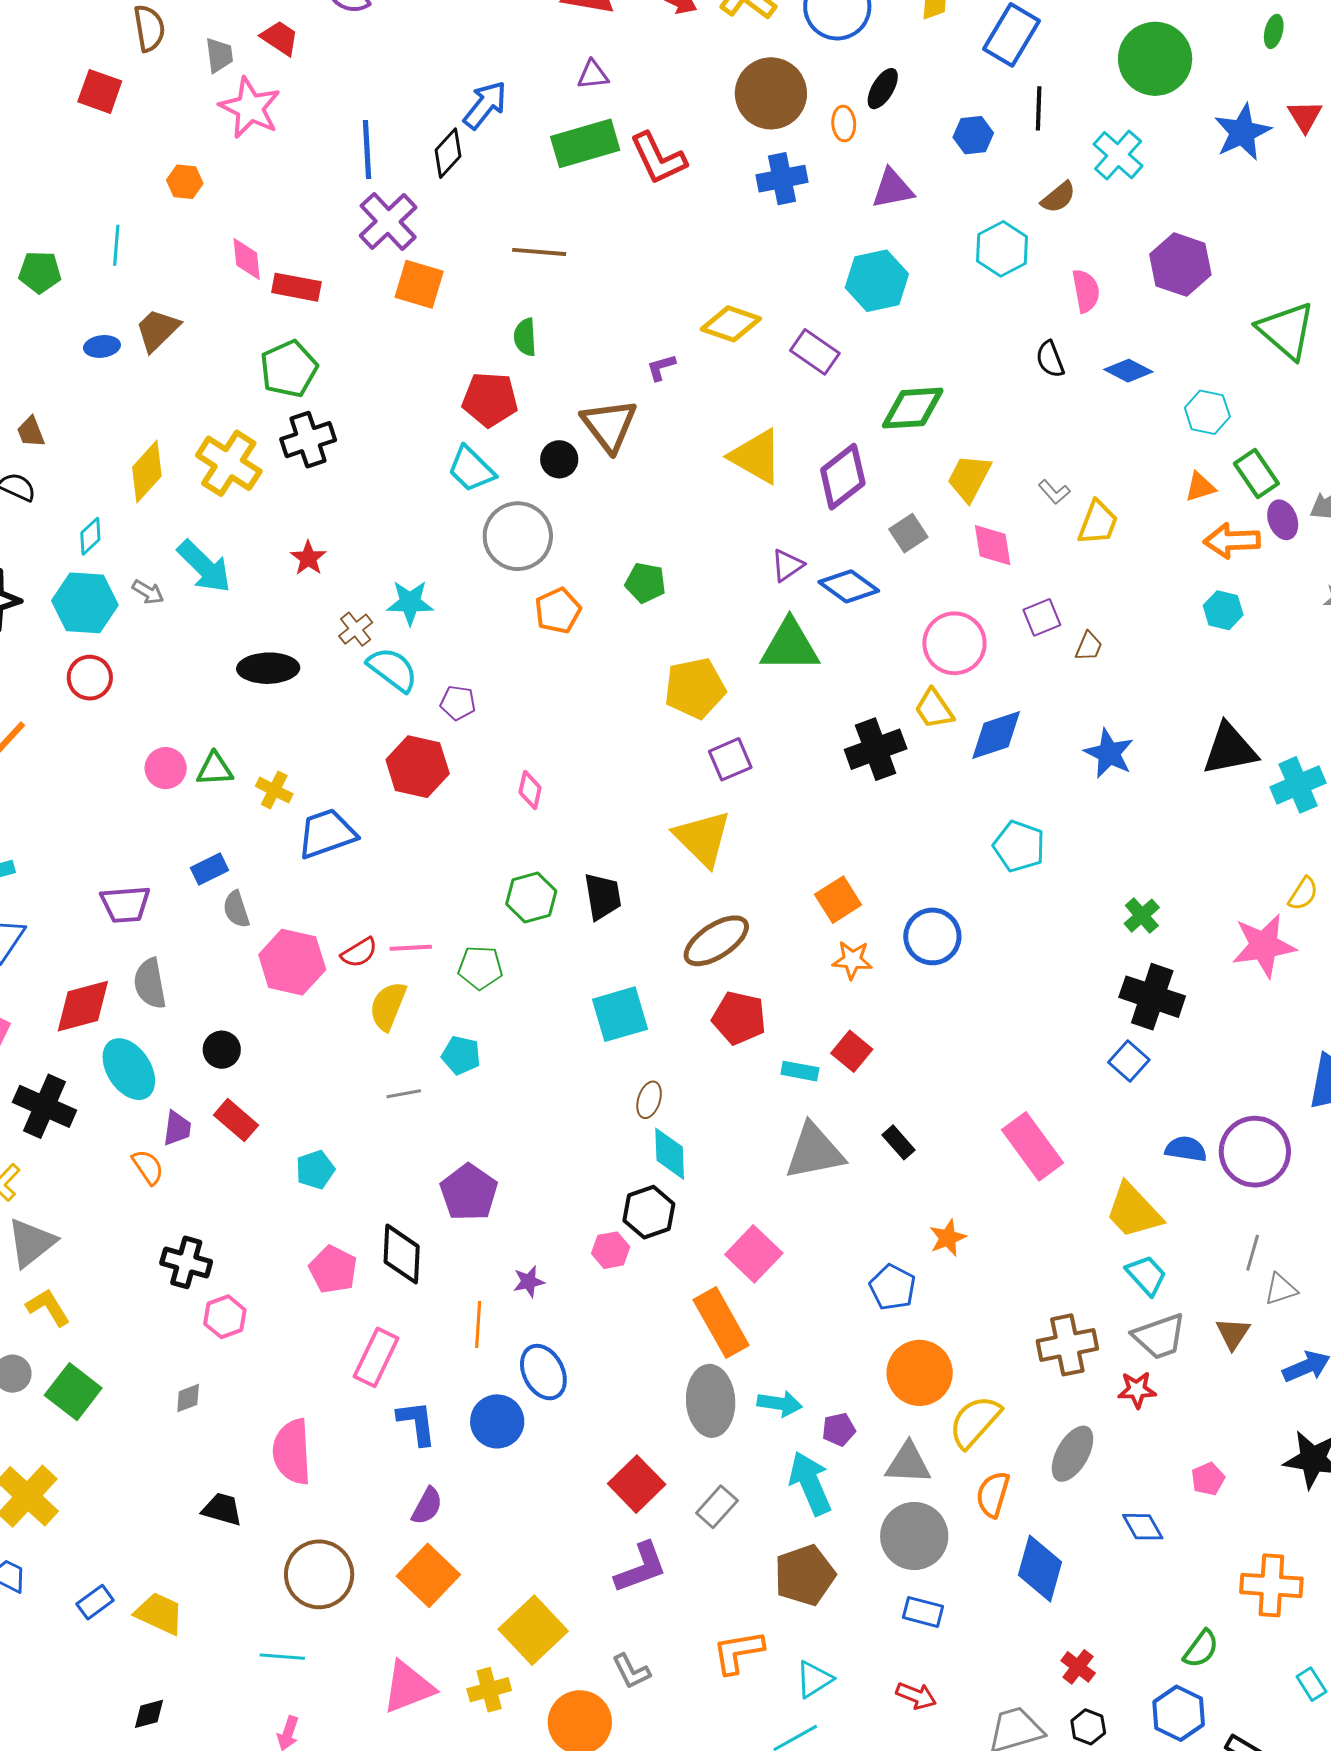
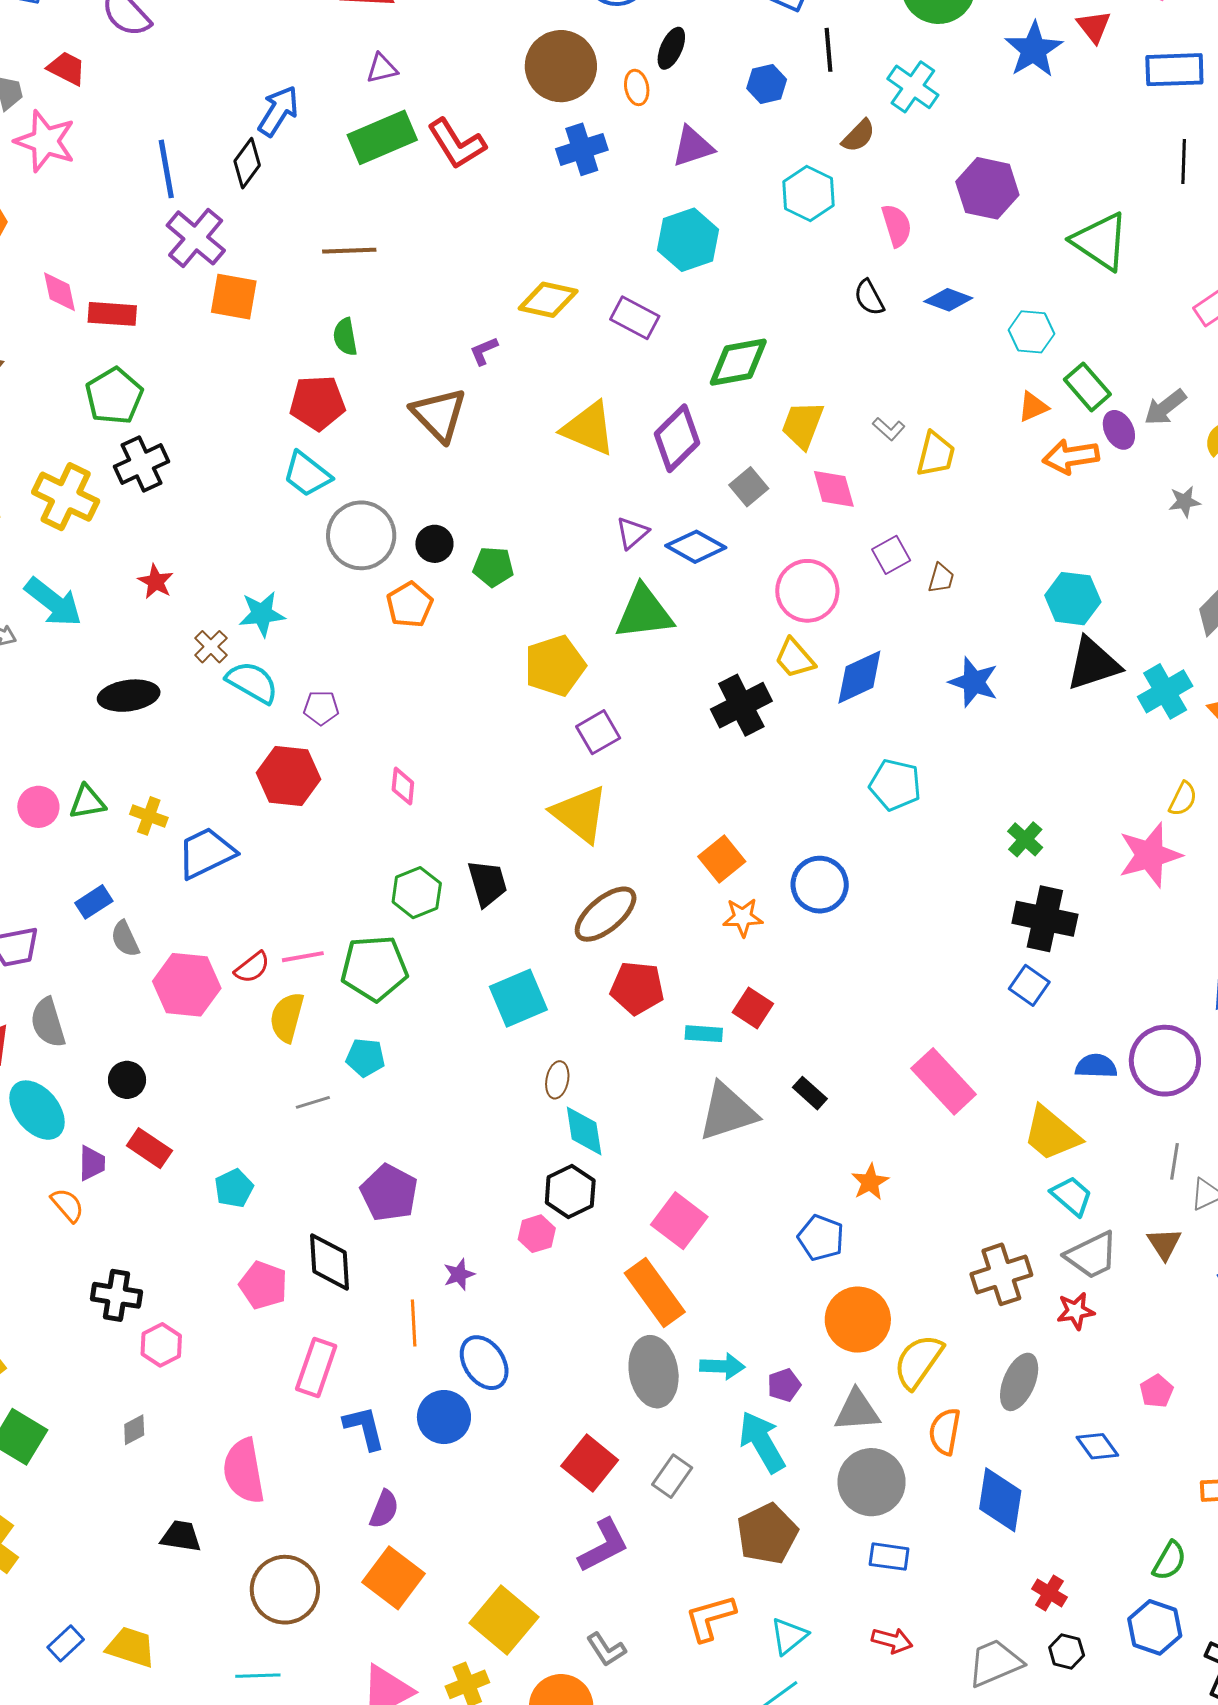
black circle: (559, 459) -> (434, 544), moved
cyan hexagon: (1223, 610) -> (1073, 599), moved, size x1.4
green pentagon: (480, 968) -> (374, 968), size x1.5

